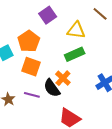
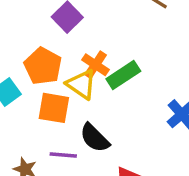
yellow triangle: (76, 30) -> (81, 84), moved, turned 36
orange cross: (63, 78) -> (96, 65), moved

